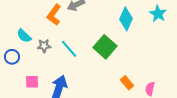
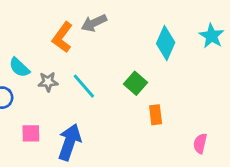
green square: (105, 47) -> (136, 83), size x0.7
orange rectangle: (127, 83) -> (156, 115), moved, turned 32

